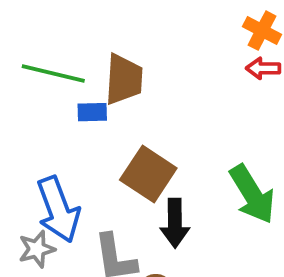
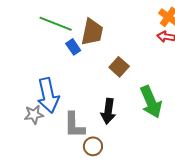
blue rectangle: (92, 112) -> (73, 47), turned 49
brown square: (148, 174) -> (119, 67), moved, size x0.7

